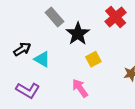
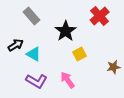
gray rectangle: (54, 17) -> (32, 16), moved
purple L-shape: (28, 90) -> (37, 81), moved

